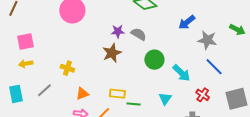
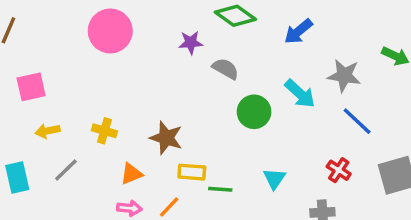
blue arrow: (187, 22) -> (298, 31), moved
purple star: (118, 31) -> (191, 43), moved
brown star: (112, 53) -> (166, 138), moved, turned -30
yellow arrow: (26, 64) -> (48, 131), moved
cyan arrow: (181, 73) -> (300, 94), moved

